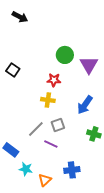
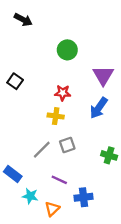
green circle: (65, 55) -> (67, 50), moved
blue arrow: (85, 105) -> (99, 108), moved
purple line: (51, 144) -> (59, 180), moved

